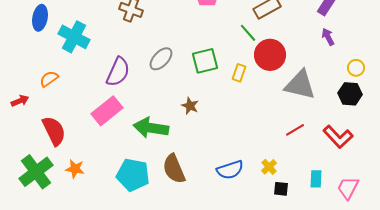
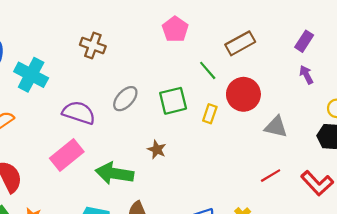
green line: (248, 33) -> (208, 70), moved
purple semicircle: (118, 72) -> (79, 113), turned -96
gray triangle: (300, 85) -> (276, 127), size x0.7

